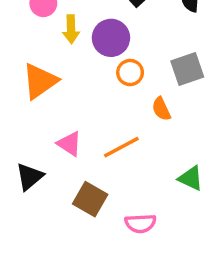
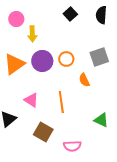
purple circle: (111, 38) -> (42, 61), moved
orange line: (121, 147) -> (61, 102), turned -70

